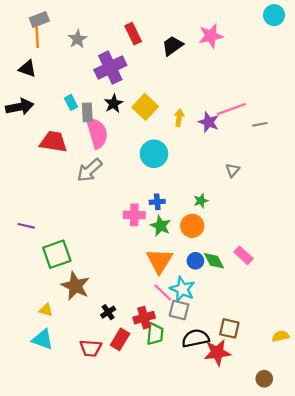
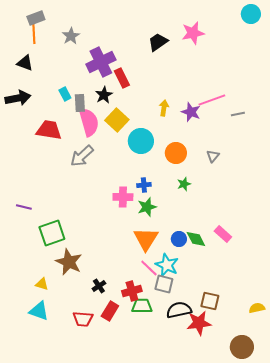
red rectangle: (133, 34) -> (122, 78), moved
yellow square: (145, 107) -> (117, 120), moved
green star: (161, 226) -> (147, 207), turned 30
orange circle: (192, 226) -> (176, 153), moved
green trapezoid: (155, 334) -> (142, 306), turned -95
brown circle: (264, 379) -> (242, 347), size x1.5

